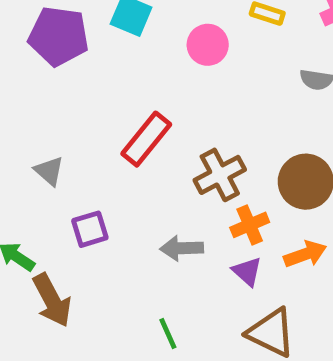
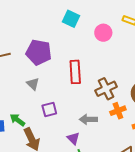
purple pentagon: (59, 36) -> (39, 52), moved
red rectangle: (146, 139) -> (75, 72), turned -45
purple triangle: (247, 272) -> (73, 138), moved

